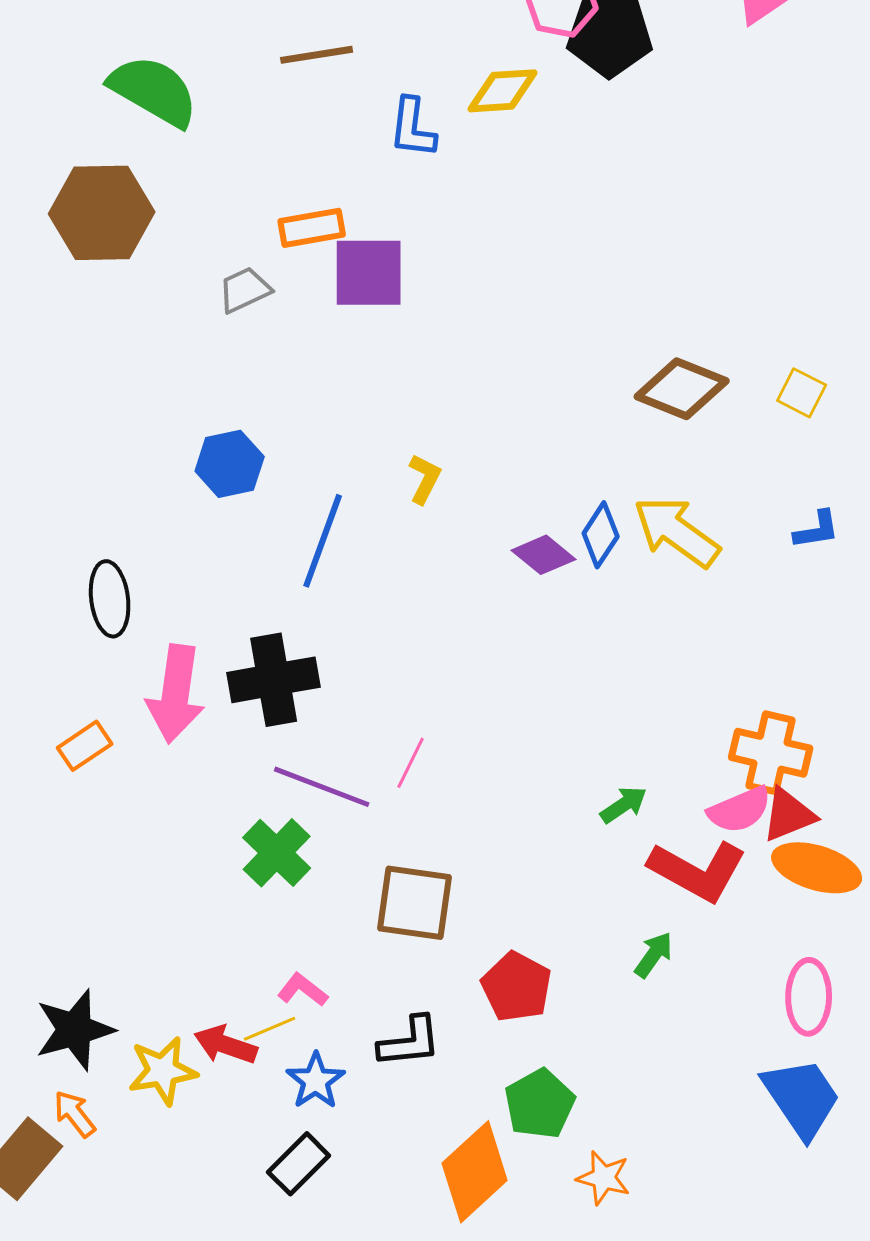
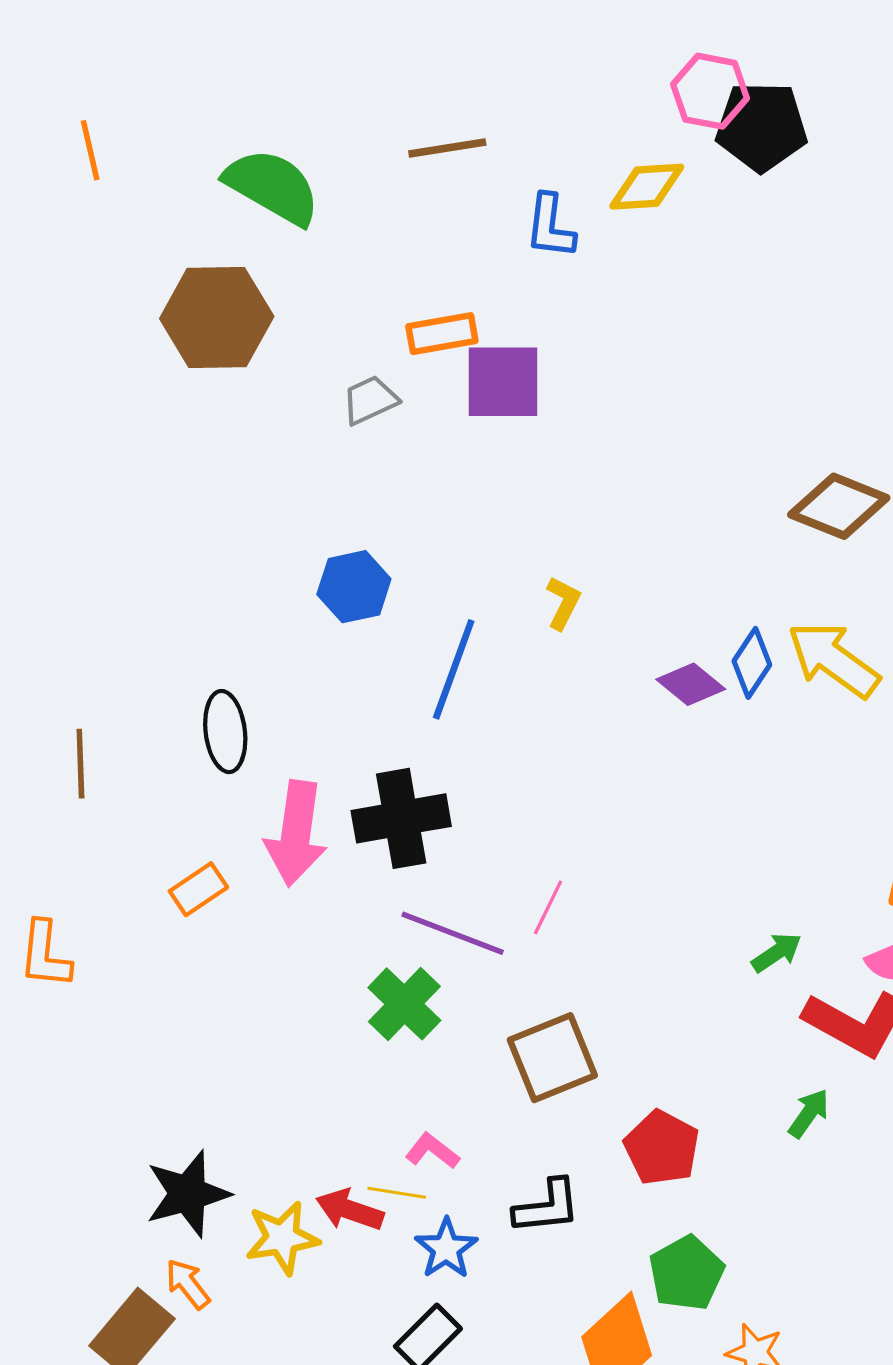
brown square: (415, 903) -> (552, 1058), turned -30
yellow line: (270, 1029) -> (397, 1193), turned 32

